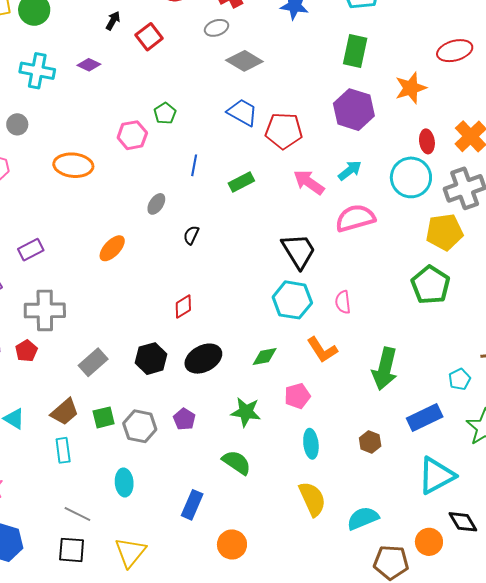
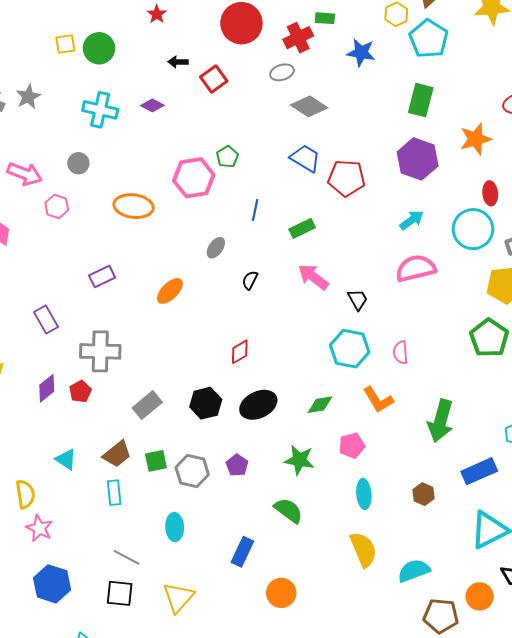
black arrow: (113, 21) -> (178, 62), turned -120
pink hexagon: (132, 135) -> (194, 178), size x1.4
pink arrow: (309, 182) -> (313, 277), moved
purple rectangle: (31, 250) -> (102, 276), moved
black trapezoid: (299, 251) -> (358, 299), size x0.6

